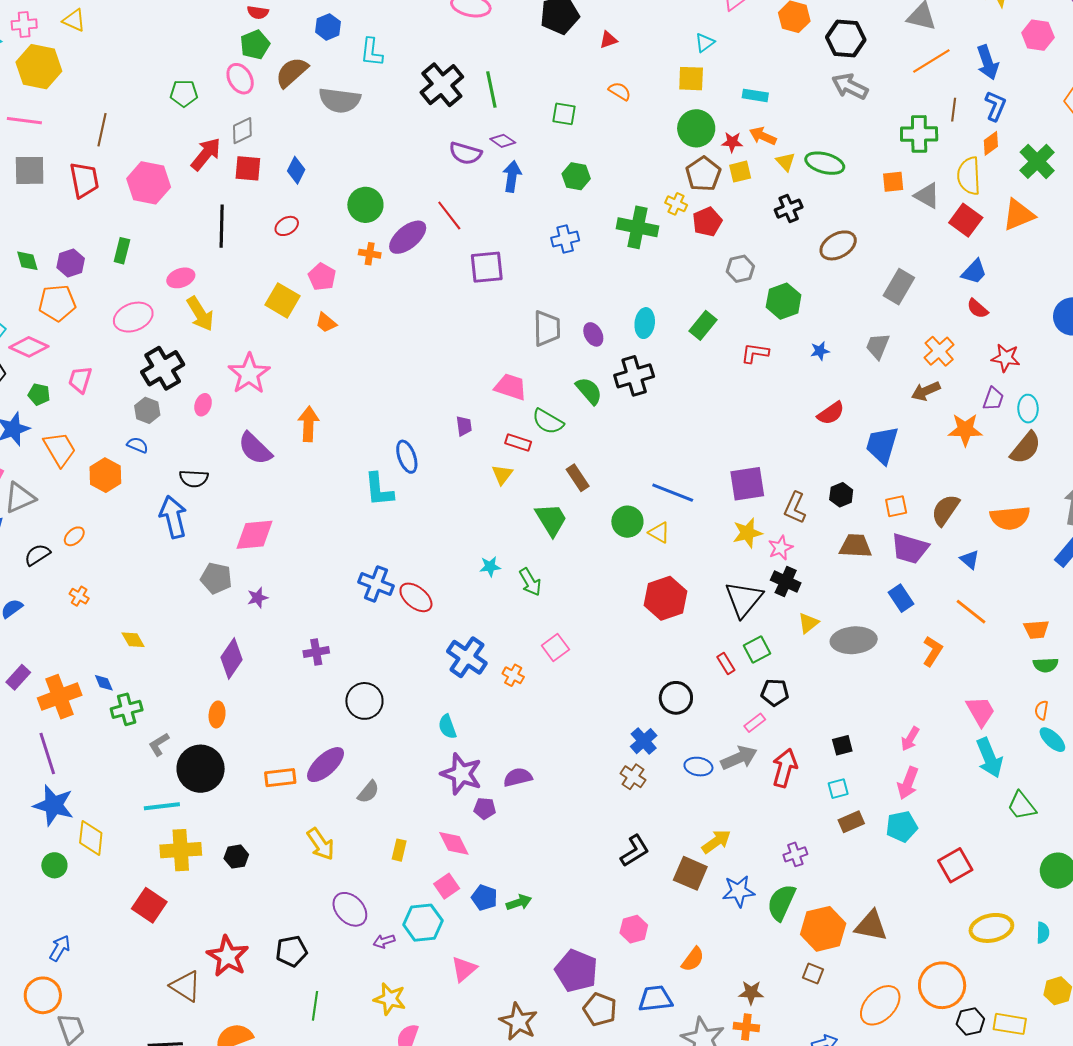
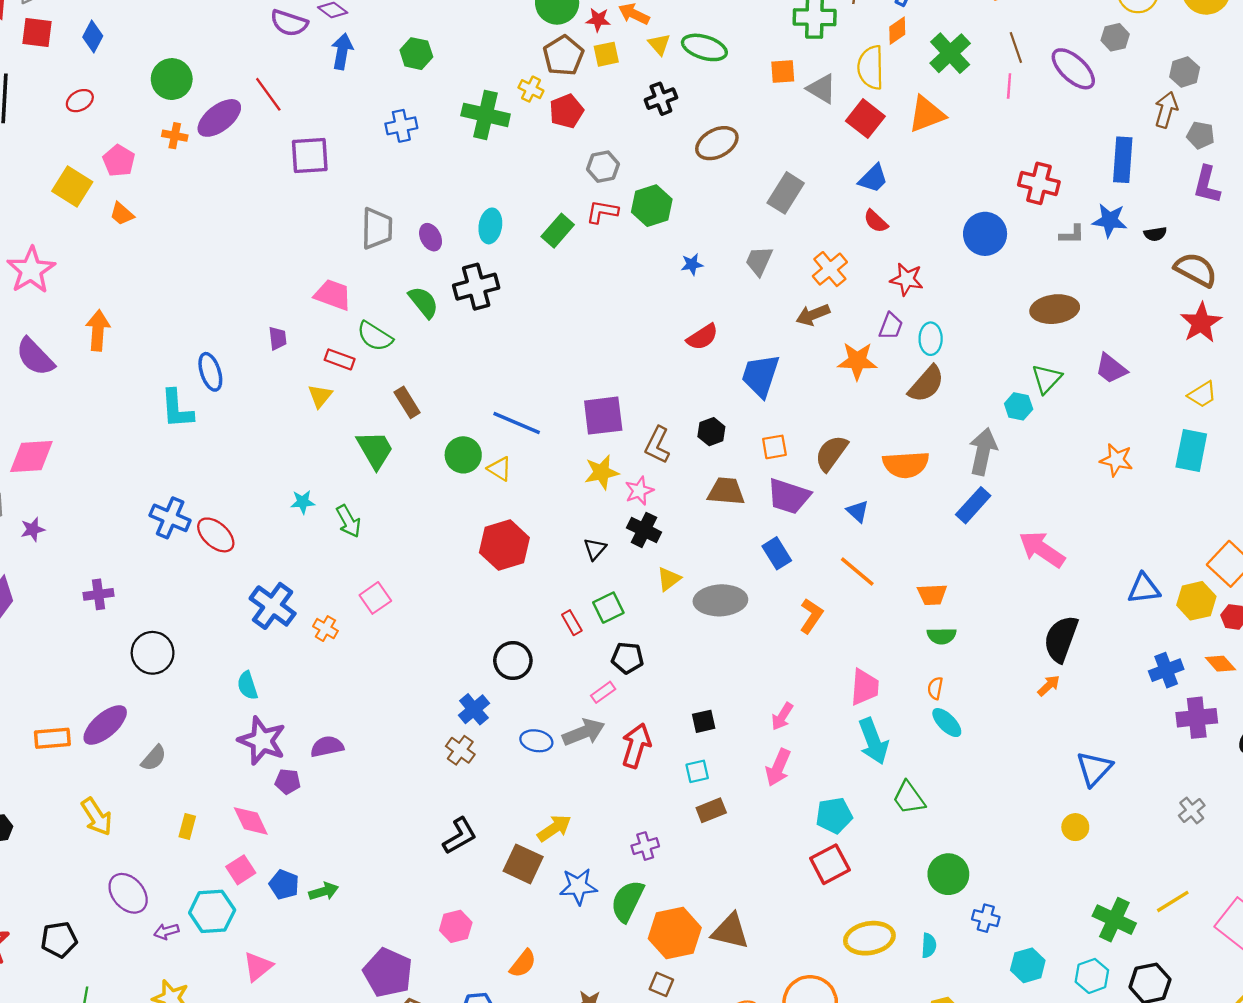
red L-shape: (755, 353) -> (602, 212), moved
black triangle: (744, 599) -> (595, 549), size x0.5
pink trapezoid: (980, 711) -> (865, 687), turned 32
cyan pentagon: (902, 827) -> (834, 815), moved

